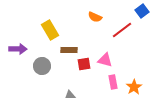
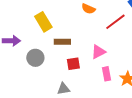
pink triangle: (105, 60) -> (98, 52), turned -42
red square: (84, 64) -> (73, 64), moved

